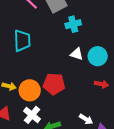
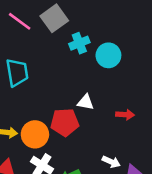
white triangle: (77, 54) -> (86, 102), moved
cyan circle: (98, 56) -> (108, 55), moved

